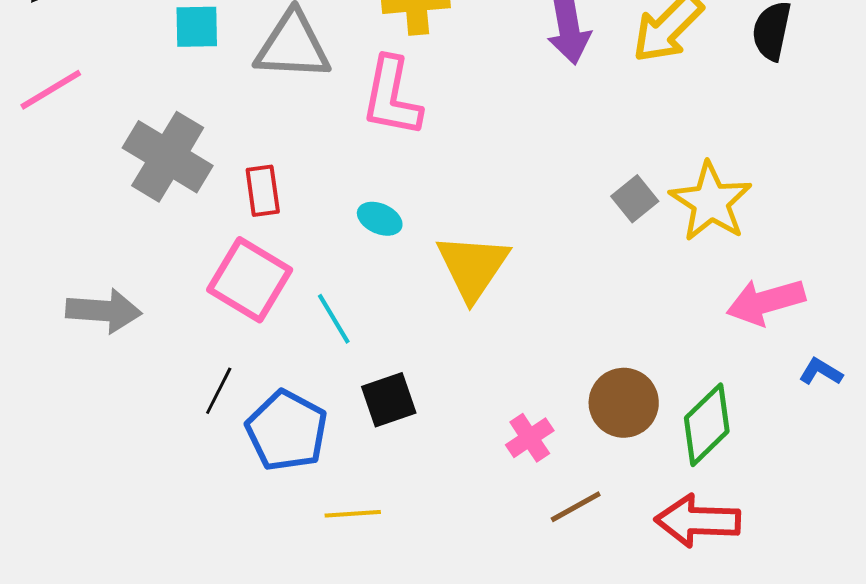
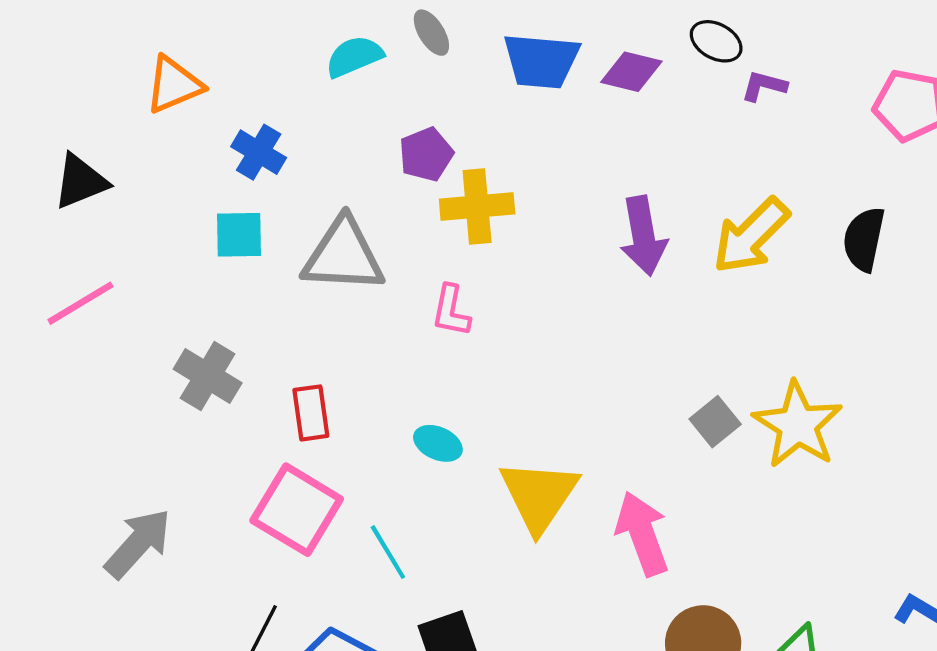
pink L-shape: (392, 97) -> (451, 311), size x0.6
gray cross: (168, 157) -> (208, 376), size x0.7
pink arrow: (766, 302) -> (642, 534), moved, turned 86
gray arrow: (104, 311) -> (138, 543), turned -52

